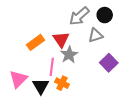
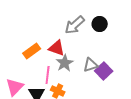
gray triangle: (96, 35) -> (91, 65), moved
red triangle: (61, 39) -> (57, 48), turned -36

